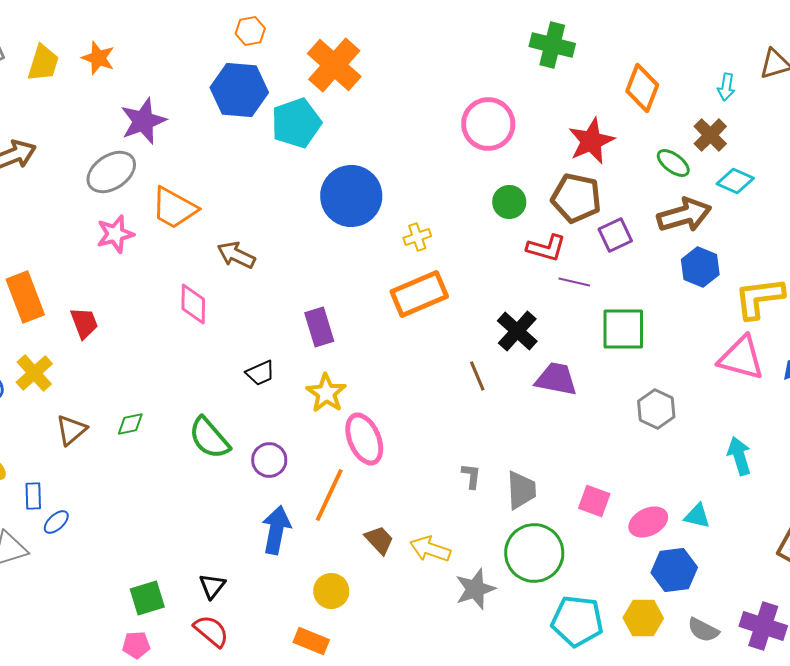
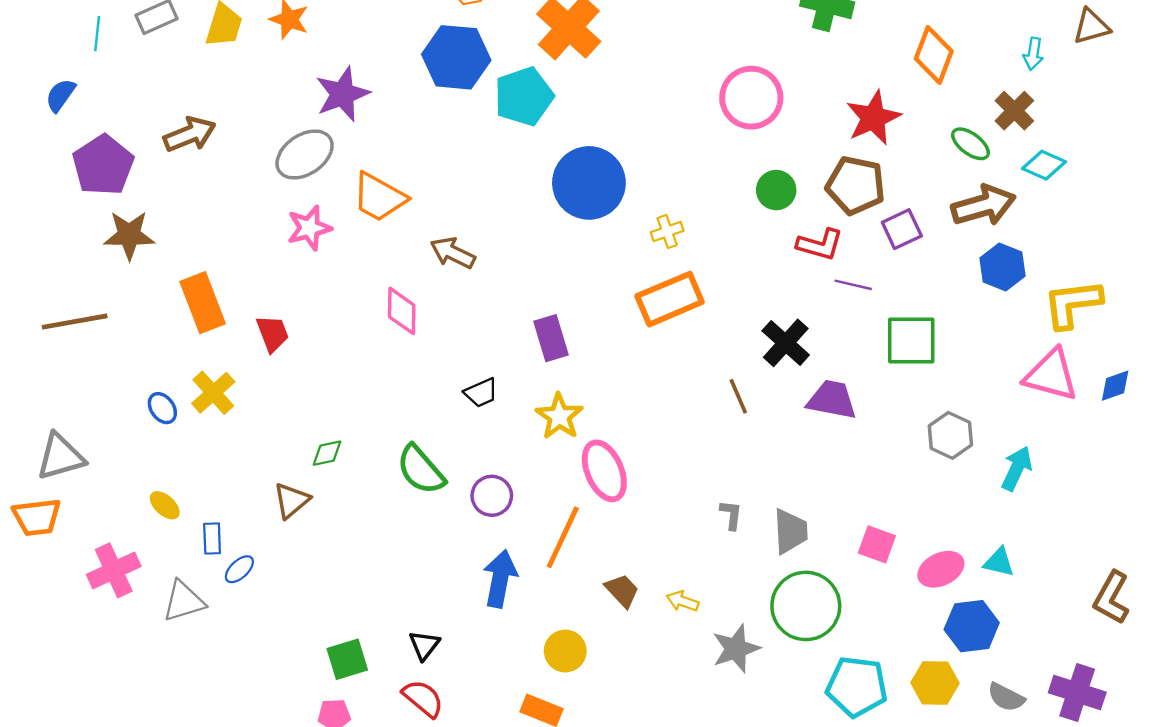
brown triangle: (71, 430) -> (292, 501), moved
cyan arrow: (739, 456) -> (1017, 469), moved, turned 42
yellow arrow: (430, 549) -> (683, 601), size x0.7

